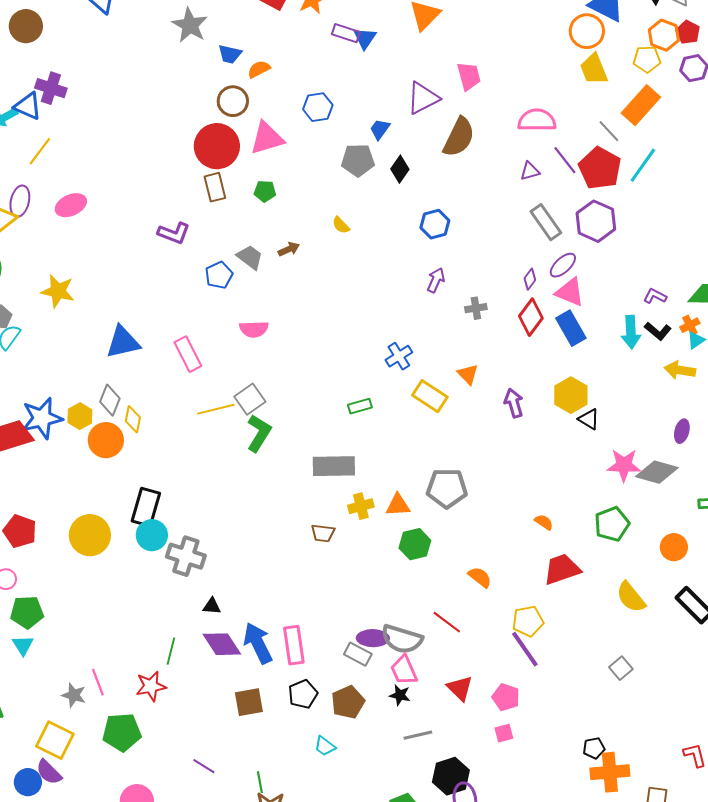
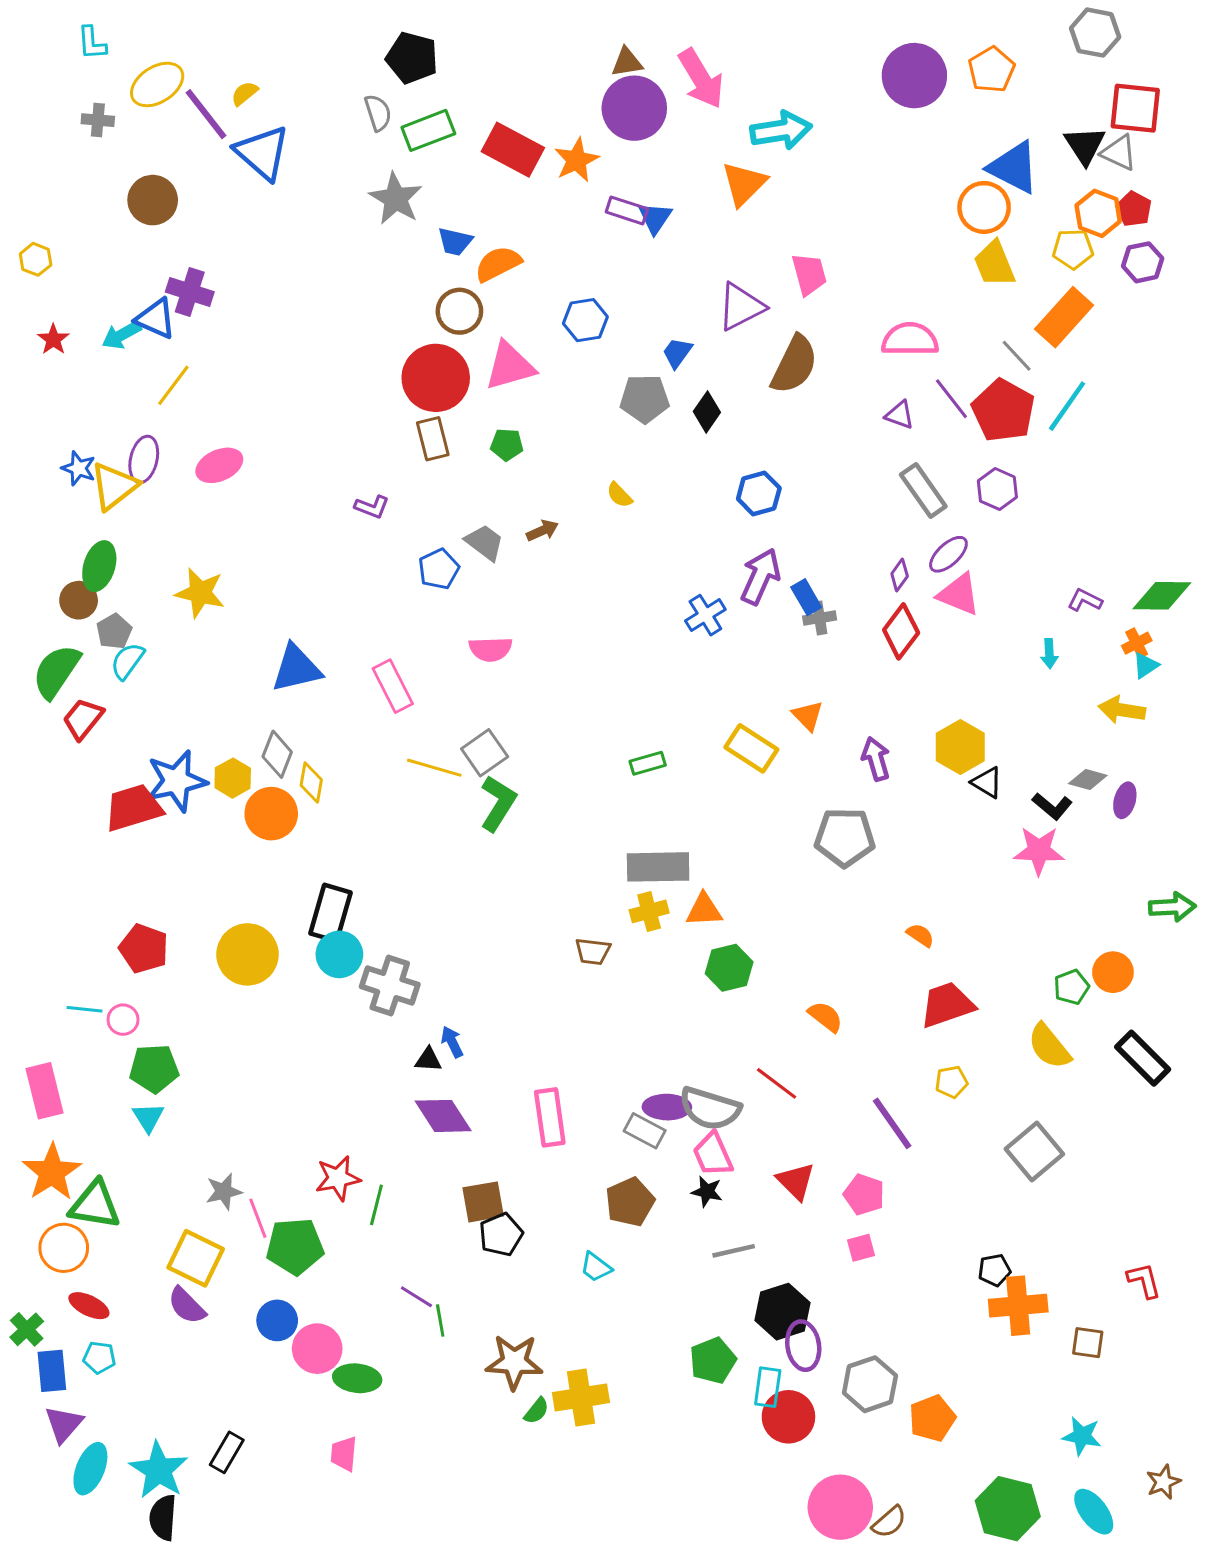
orange semicircle: (259, 69) -> (498, 264), size x1.4
purple triangle: (530, 171) -> (900, 415), turned 35
purple hexagon: (596, 221) -> (997, 489), size x0.7
purple L-shape: (174, 233) -> (372, 507), size x0.7
purple arrow: (436, 280) -> (760, 576), size x1.5
blue rectangle: (571, 328) -> (806, 597), moved, size x0.7
black L-shape: (658, 331) -> (1052, 806), moved
cyan arrow: (631, 332) -> (1049, 654), size x0.6
blue cross: (399, 356) -> (705, 615), moved
yellow line: (216, 409) -> (434, 768), turned 30
gray rectangle: (334, 466) -> (658, 867), moved
gray diamond: (657, 472) -> (1088, 780), moved, size x0.6
gray pentagon: (447, 488) -> (845, 837), moved
green pentagon: (612, 524) -> (1071, 987), moved, size x0.7
yellow pentagon: (528, 621) -> (951, 1082), moved, size x0.7
blue arrow: (258, 643) -> (452, 1042), moved, size x0.5
green line: (171, 651) -> (376, 1205), moved
gray square: (621, 668) -> (1034, 1152), size x1.6
pink line: (98, 682) -> (258, 1218), moved
black pentagon: (303, 694) -> (501, 1235), moved
gray star: (74, 695) -> (224, 1192), turned -30
blue circle: (28, 782) -> (277, 1320), moved
green line: (260, 782) -> (440, 1320), moved

